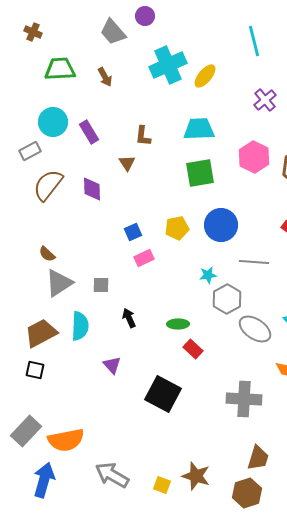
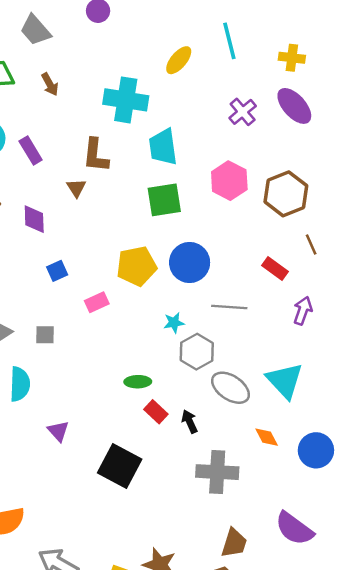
gray trapezoid: (113, 32) -> (35, 30), moved
cyan cross: (168, 65) -> (126, 100), moved, turned 33
yellow ellipse: (205, 76) -> (179, 60), moved
cyan trapezoid: (199, 129) -> (163, 147), turned -96
brown L-shape: (143, 136) -> (96, 155), size x1.4
yellow pentagon: (177, 228) -> (137, 266), size x1.4
blue square: (133, 232) -> (57, 271), moved
black arrow: (129, 318) -> (190, 421), moved

